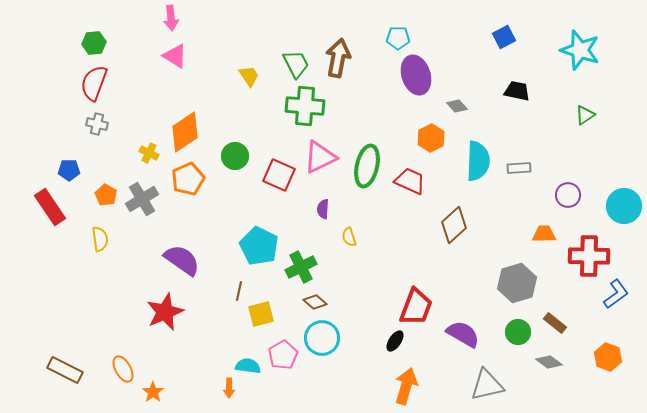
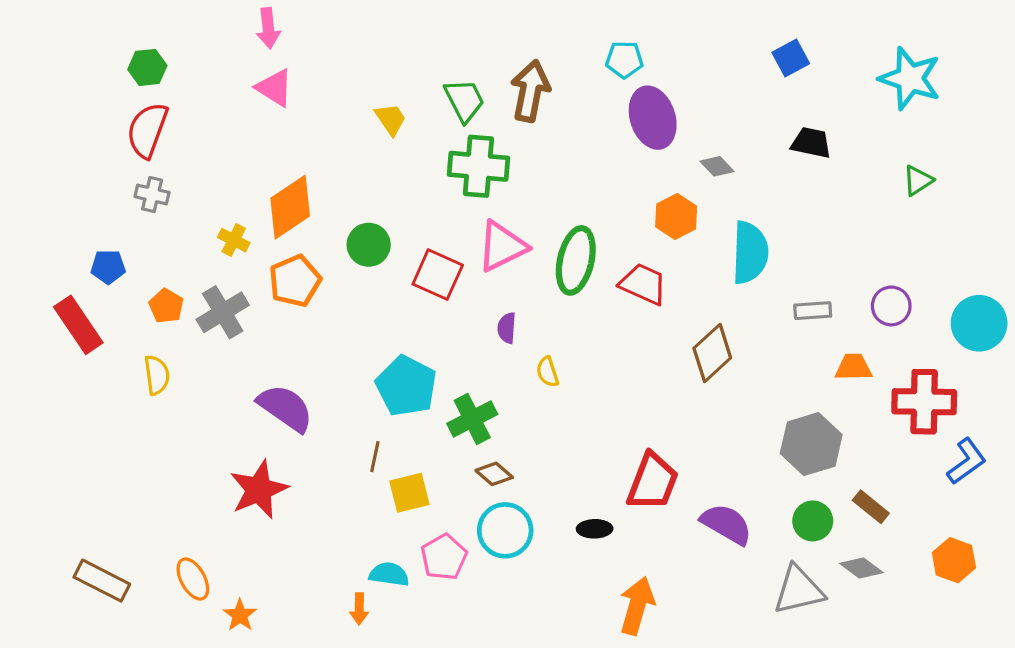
gray rectangle: (519, 168) -> (813, 311), moved
black ellipse: (395, 341) -> (595, 529), moved, turned 55
gray triangle: (487, 385) -> (799, 590), moved

